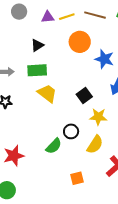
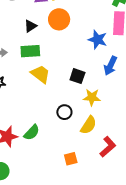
orange circle: (80, 42) -> (59, 19), moved
black square: (84, 95) -> (77, 76), turned -35
green semicircle: (54, 146) -> (32, 132), moved

